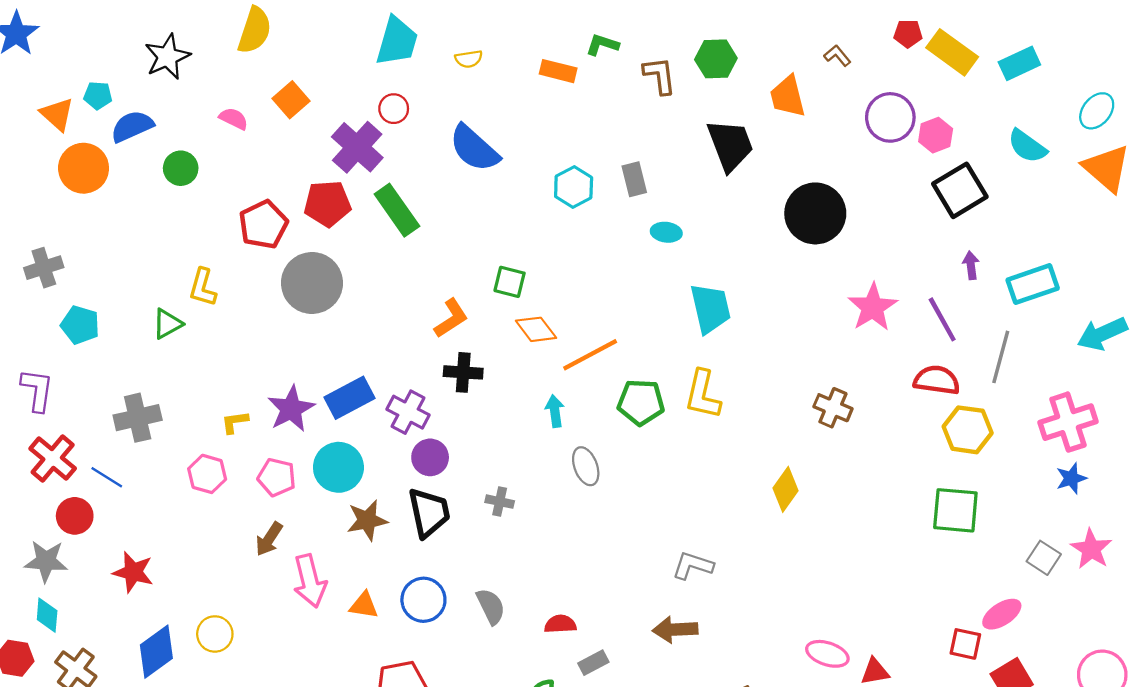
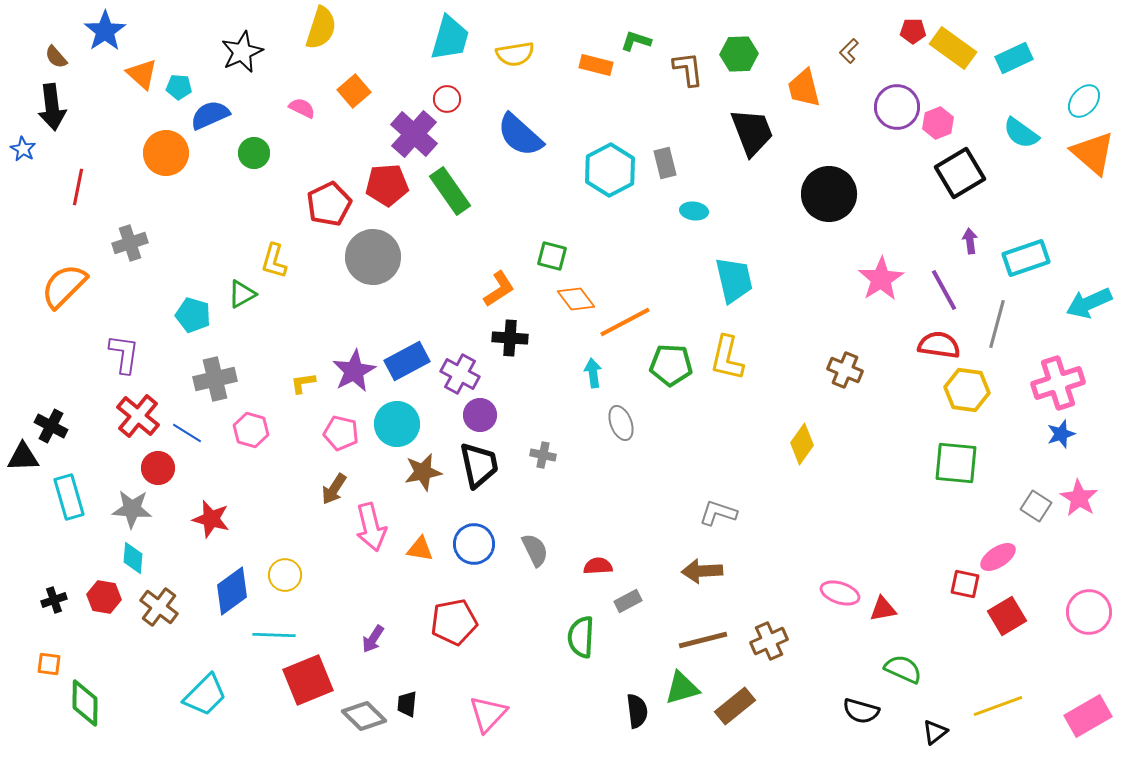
brown L-shape: (837, 56) -> (849, 51), turned -95
yellow semicircle: (469, 59) -> (515, 54), size x1.5
orange triangle: (57, 114) -> (142, 74), moved
cyan hexagon: (574, 187) -> (610, 170), size x1.4
cyan pentagon: (80, 325) -> (193, 315), moved
pink hexagon: (207, 474) -> (251, 430), moved

